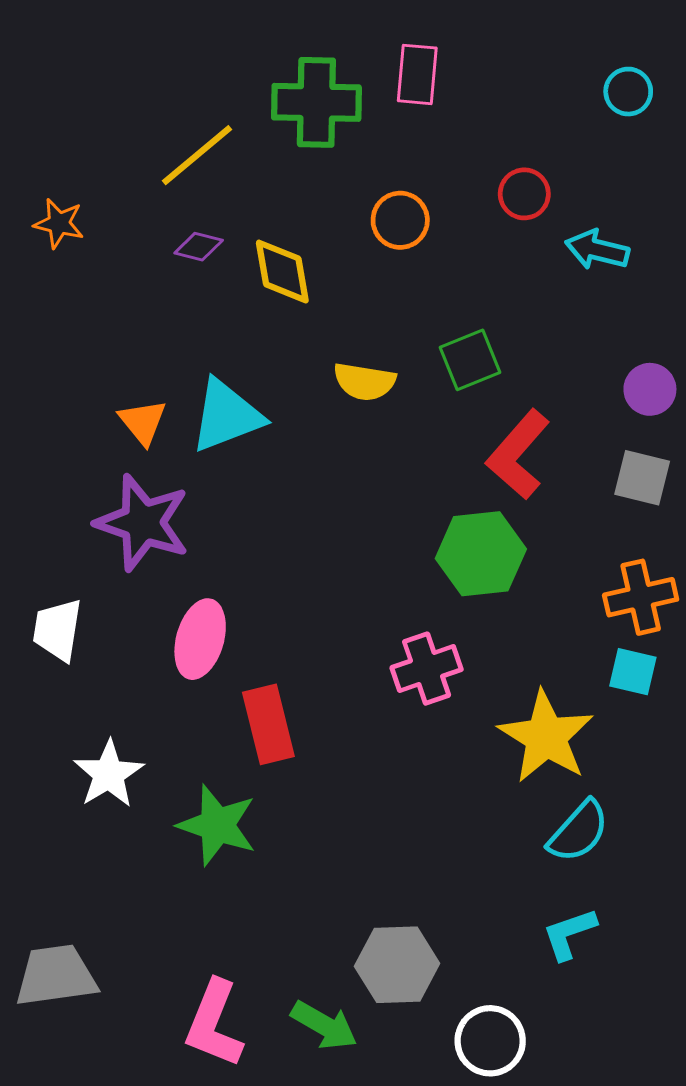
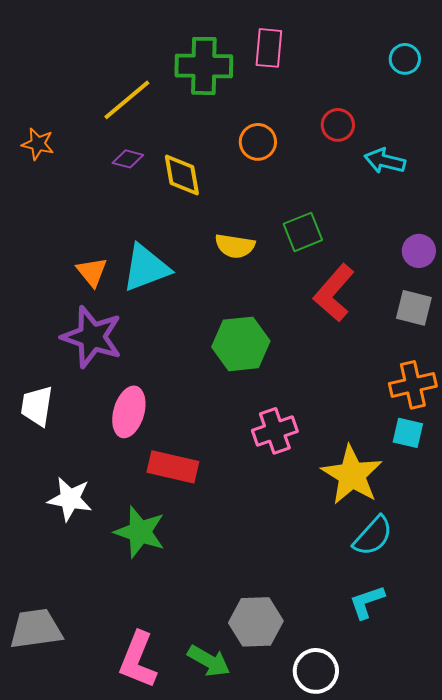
green hexagon: (481, 554) -> (241, 344), moved
red rectangle: (268, 724) -> (173, 467), turned -63
white star: (109, 774) -> (70, 499), turned -30

